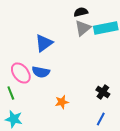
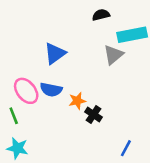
gray triangle: (83, 28) -> (113, 55), moved
black cross: (103, 92) -> (93, 115), moved
orange star: (62, 102) -> (77, 101), moved

